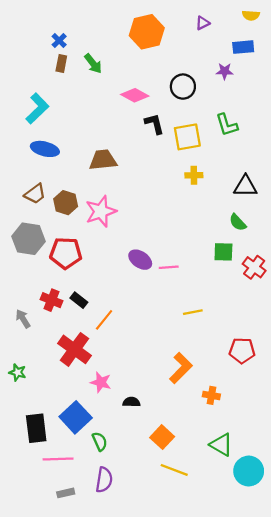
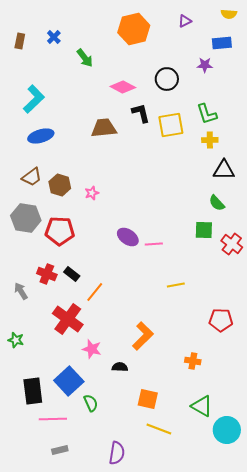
brown rectangle: (61, 64) -> (20, 41), moved
blue ellipse: (45, 149) -> (41, 136), turned -30
brown trapezoid: (103, 160) -> (104, 128), moved
yellow cross: (194, 175) -> (210, 140), moved
pink star: (101, 211) -> (92, 193), size x0.5
orange L-shape: (181, 368) -> (143, 336), moved
orange square: (162, 437) -> (148, 399), turned -30
purple semicircle: (104, 480) -> (117, 453), moved

